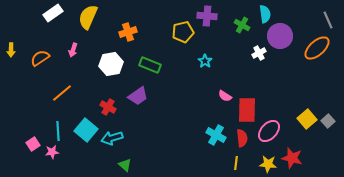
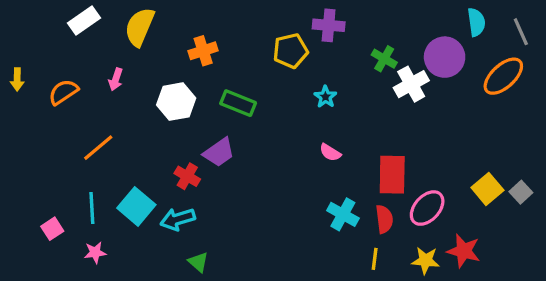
cyan semicircle: (265, 14) -> (476, 22), moved
green cross: (242, 25) -> (384, 59), moved
white cross: (259, 53) -> (411, 84), size x1.5
pink semicircle: (225, 96) -> (330, 152), moved
red cross: (108, 107) -> (187, 176), moved
pink star: (52, 152) -> (95, 252), moved

